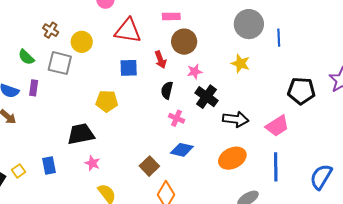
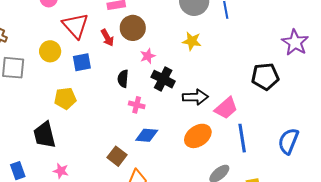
red triangle: (128, 31) -> (75, 26), turned 48
yellow circle: (82, 42) -> (50, 51), moved
red arrow: (160, 60) -> (107, 38), moved
black pentagon: (301, 91) -> (265, 76), moved
pink trapezoid: (277, 126) -> (226, 108), moved
black trapezoid: (81, 134) -> (44, 135), turned -84
pink star: (92, 163) -> (61, 171), moved

